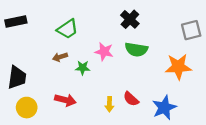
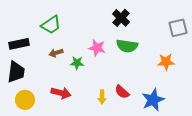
black rectangle: (16, 22) -> (19, 44), moved
green trapezoid: (68, 29) -> (51, 25), moved
orange star: (178, 67) -> (166, 62), size x0.7

